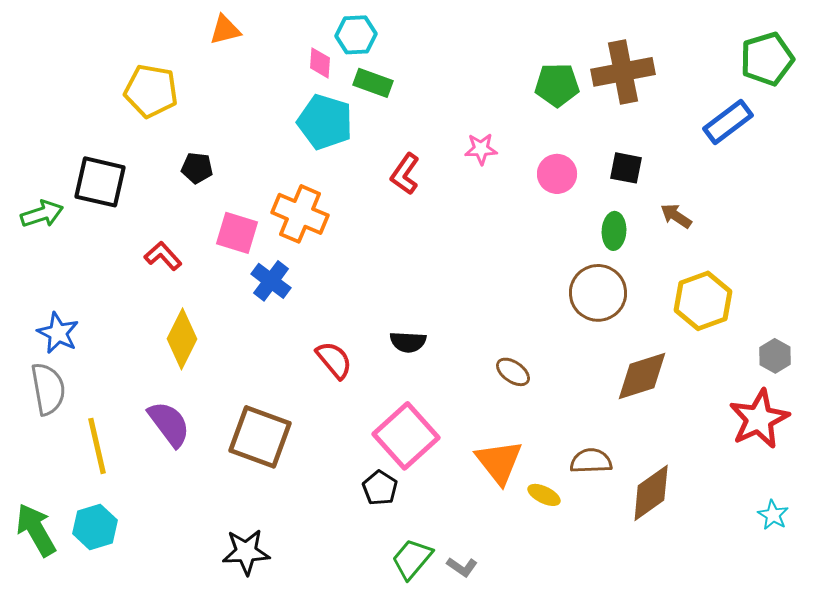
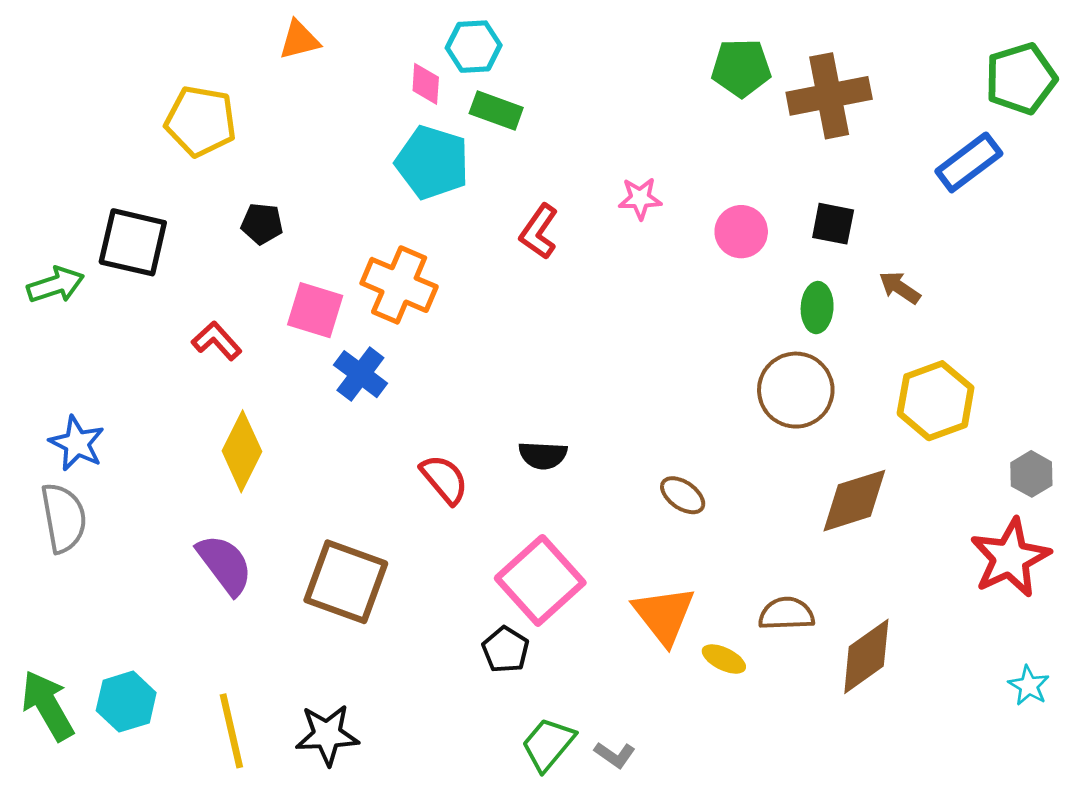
green pentagon: (557, 85) -> (741, 68), moved
yellow line: (97, 446) -> (231, 731), moved

